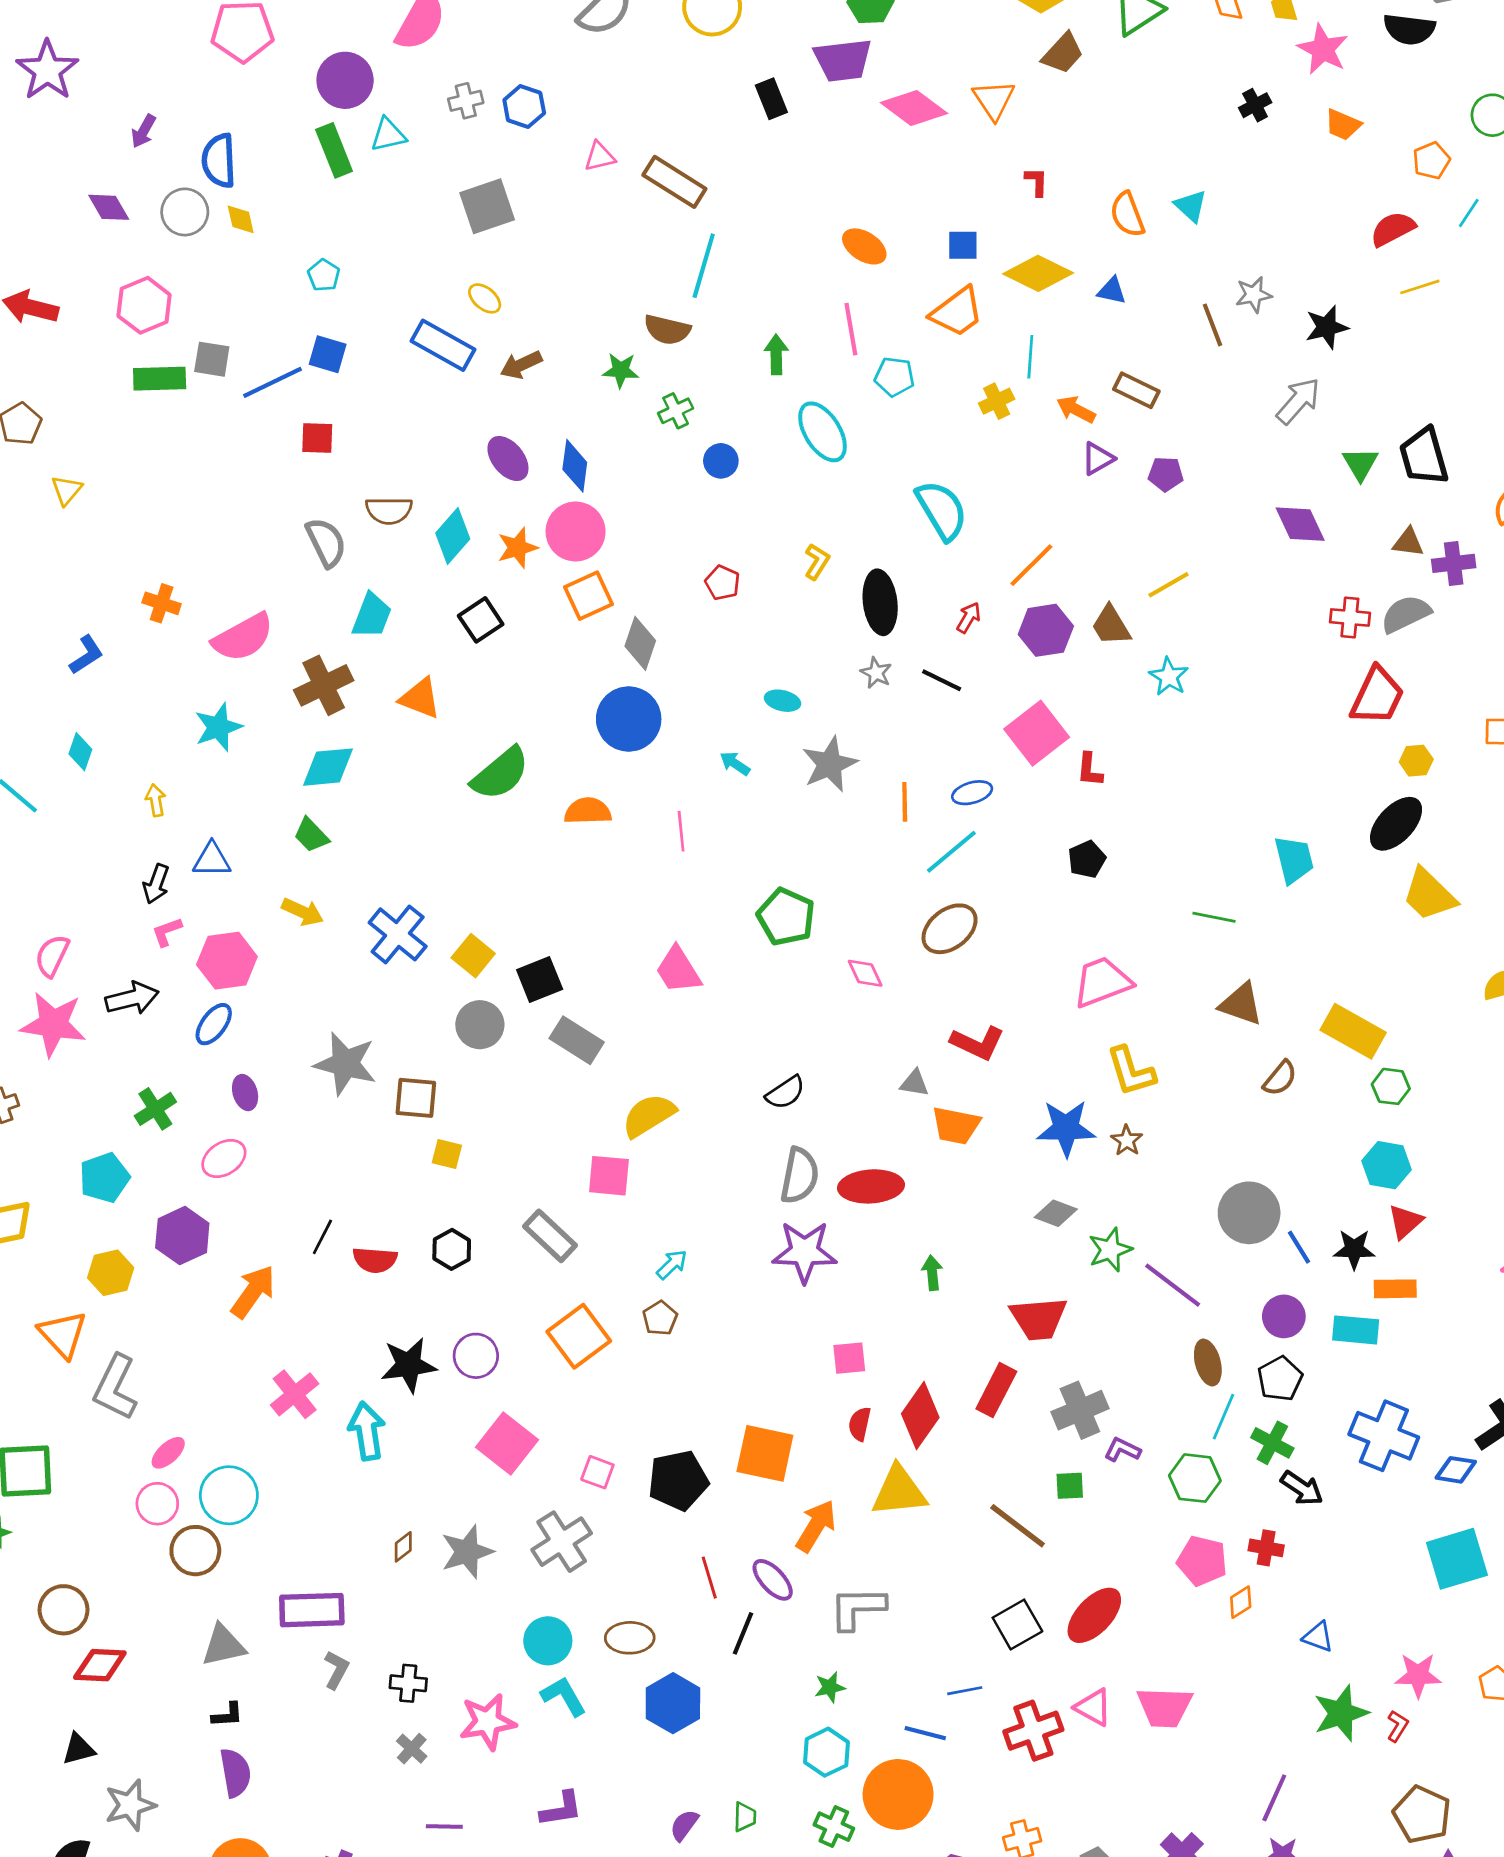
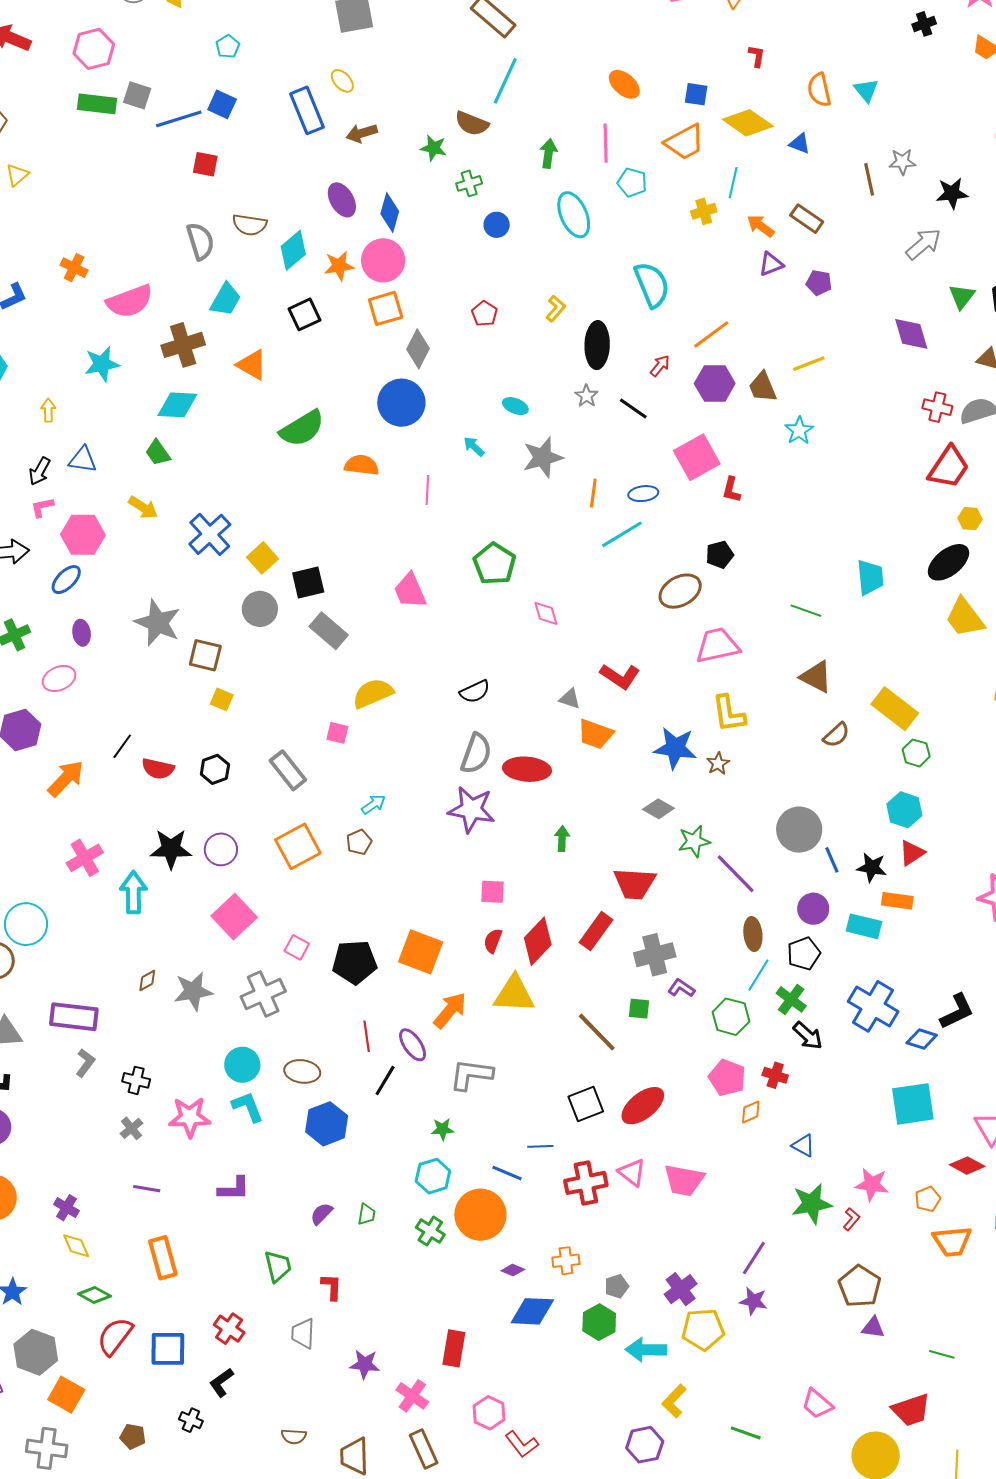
blue rectangle: (443, 345) -> (307, 110), turned 30
brown ellipse: (950, 929) -> (680, 591), moved
pink square: (609, 1176) -> (337, 733), size x0.7

